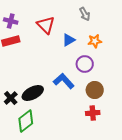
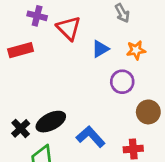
purple cross: (11, 21) -> (37, 16), moved
blue L-shape: (64, 81) -> (91, 137), moved
brown circle: (95, 90) -> (148, 112), moved

